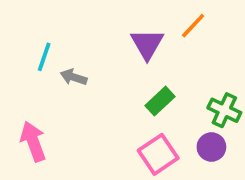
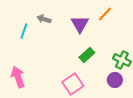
gray arrow: (74, 77) -> (44, 19), moved
pink square: (158, 154) -> (73, 84), moved

